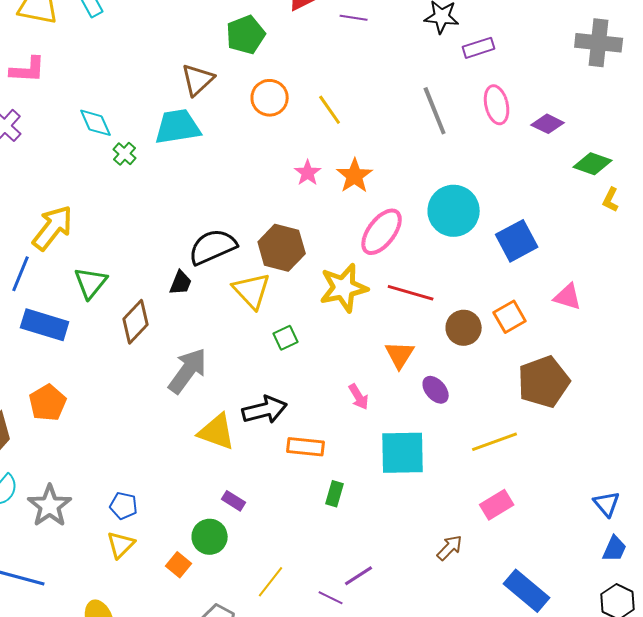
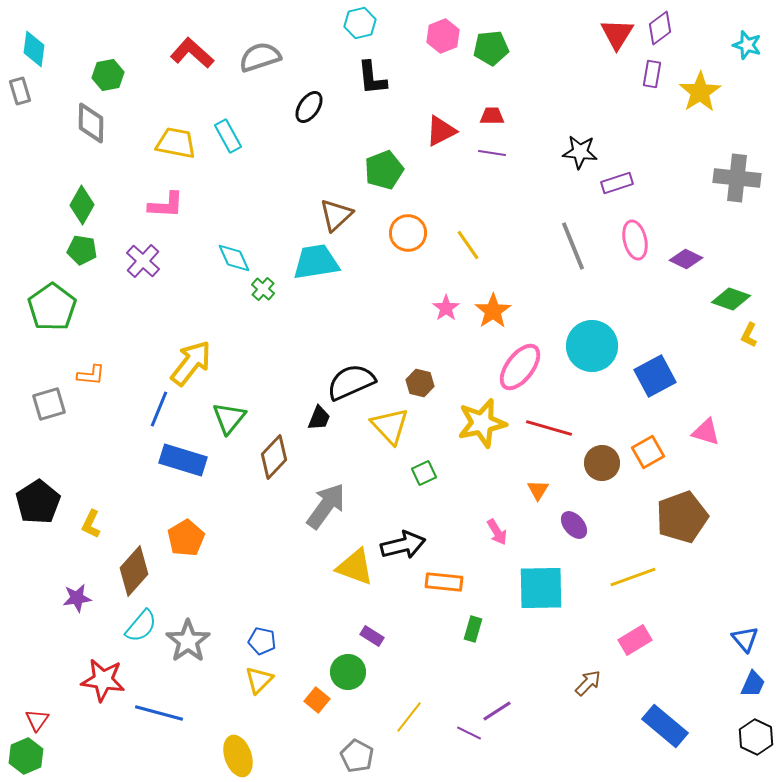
brown hexagon: (282, 248) -> (420, 383), size x0.6
orange triangle: (400, 355) -> (538, 490), size x0.7

